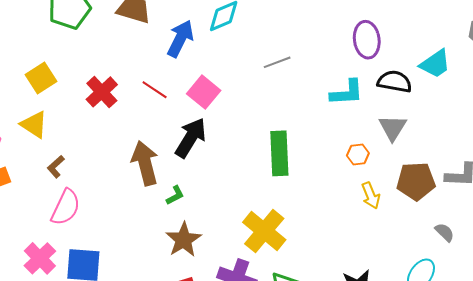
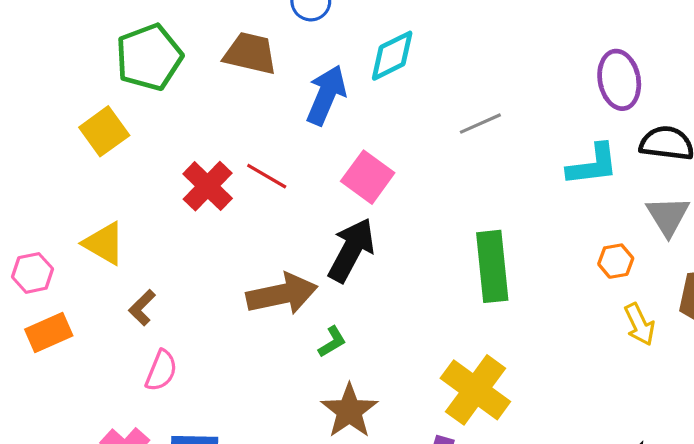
yellow square: (41, 78) -> (104, 131), moved
red line: (155, 90) -> (267, 176), moved
brown arrow: (145, 163) -> (282, 294), turned 96
pink semicircle: (66, 207) -> (161, 371), size x0.7

